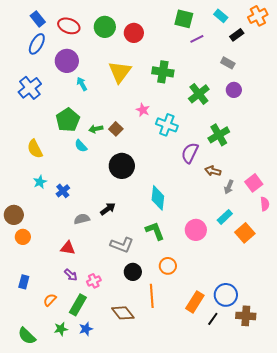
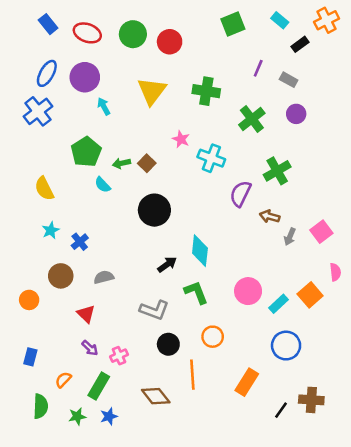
green square: (184, 19) -> (233, 24), turned -36
purple line: (197, 39) -> (258, 68), moved, turned -40
blue ellipse: (37, 44) -> (47, 73), moved
pink semicircle: (265, 204) -> (335, 272), moved
black arrow: (108, 209) -> (167, 265), moved
brown circle: (14, 215) -> (61, 276), moved
cyan rectangle: (225, 217) -> (278, 304), moved
red triangle: (68, 248) -> (86, 314), turned 35
blue circle: (226, 295) -> (286, 346), moved
black line: (213, 319) -> (281, 410), moved
green semicircle: (27, 336) -> (40, 406), moved, turned -132

